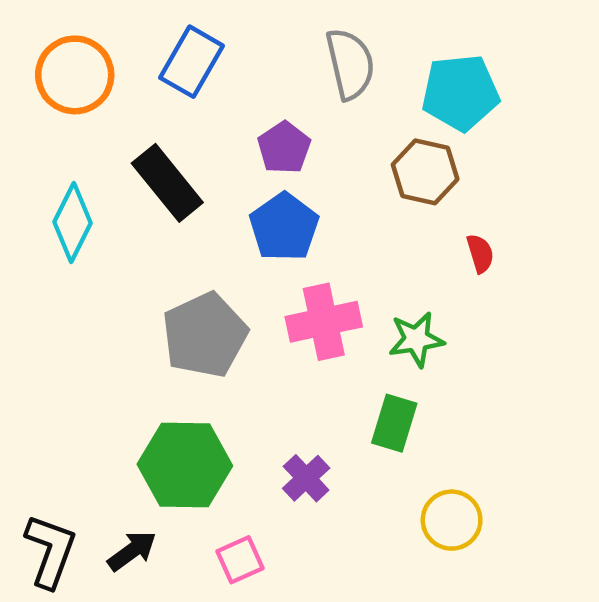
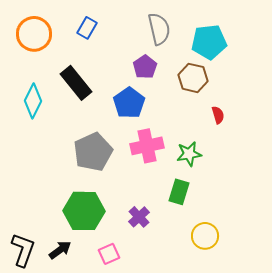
blue rectangle: (192, 62) -> (87, 28), size x0.7
purple pentagon: (284, 148) -> (145, 67), moved

